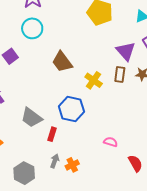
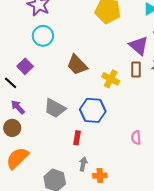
gray trapezoid: (32, 118) -> (55, 108), moved
pink semicircle: (111, 142) -> (136, 138), turned -104
orange cross: (72, 165) -> (100, 176), moved, turned 32

